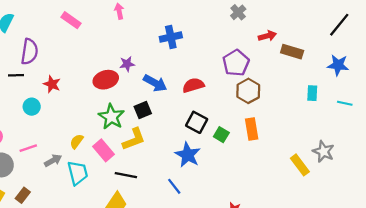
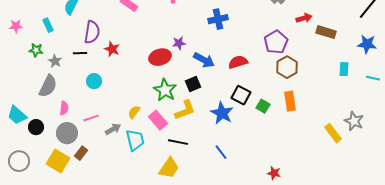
red star: (52, 84) -> (112, 49), moved
blue star: (188, 155) -> (222, 113), moved
brown rectangle: (23, 195) -> (81, 153), moved

